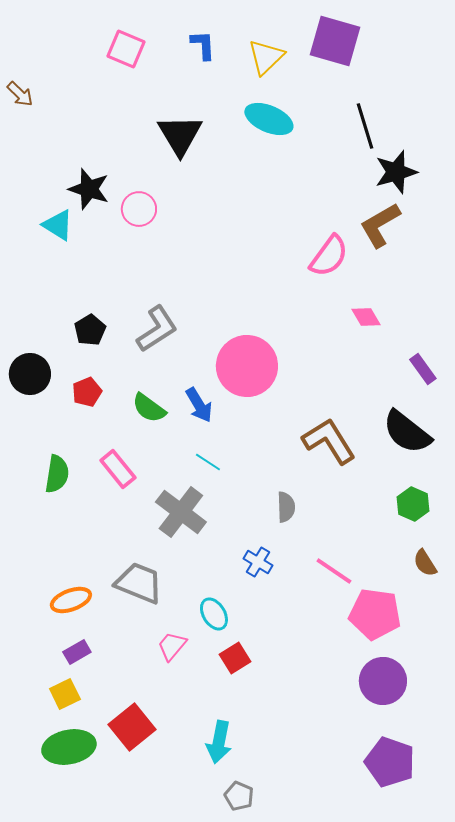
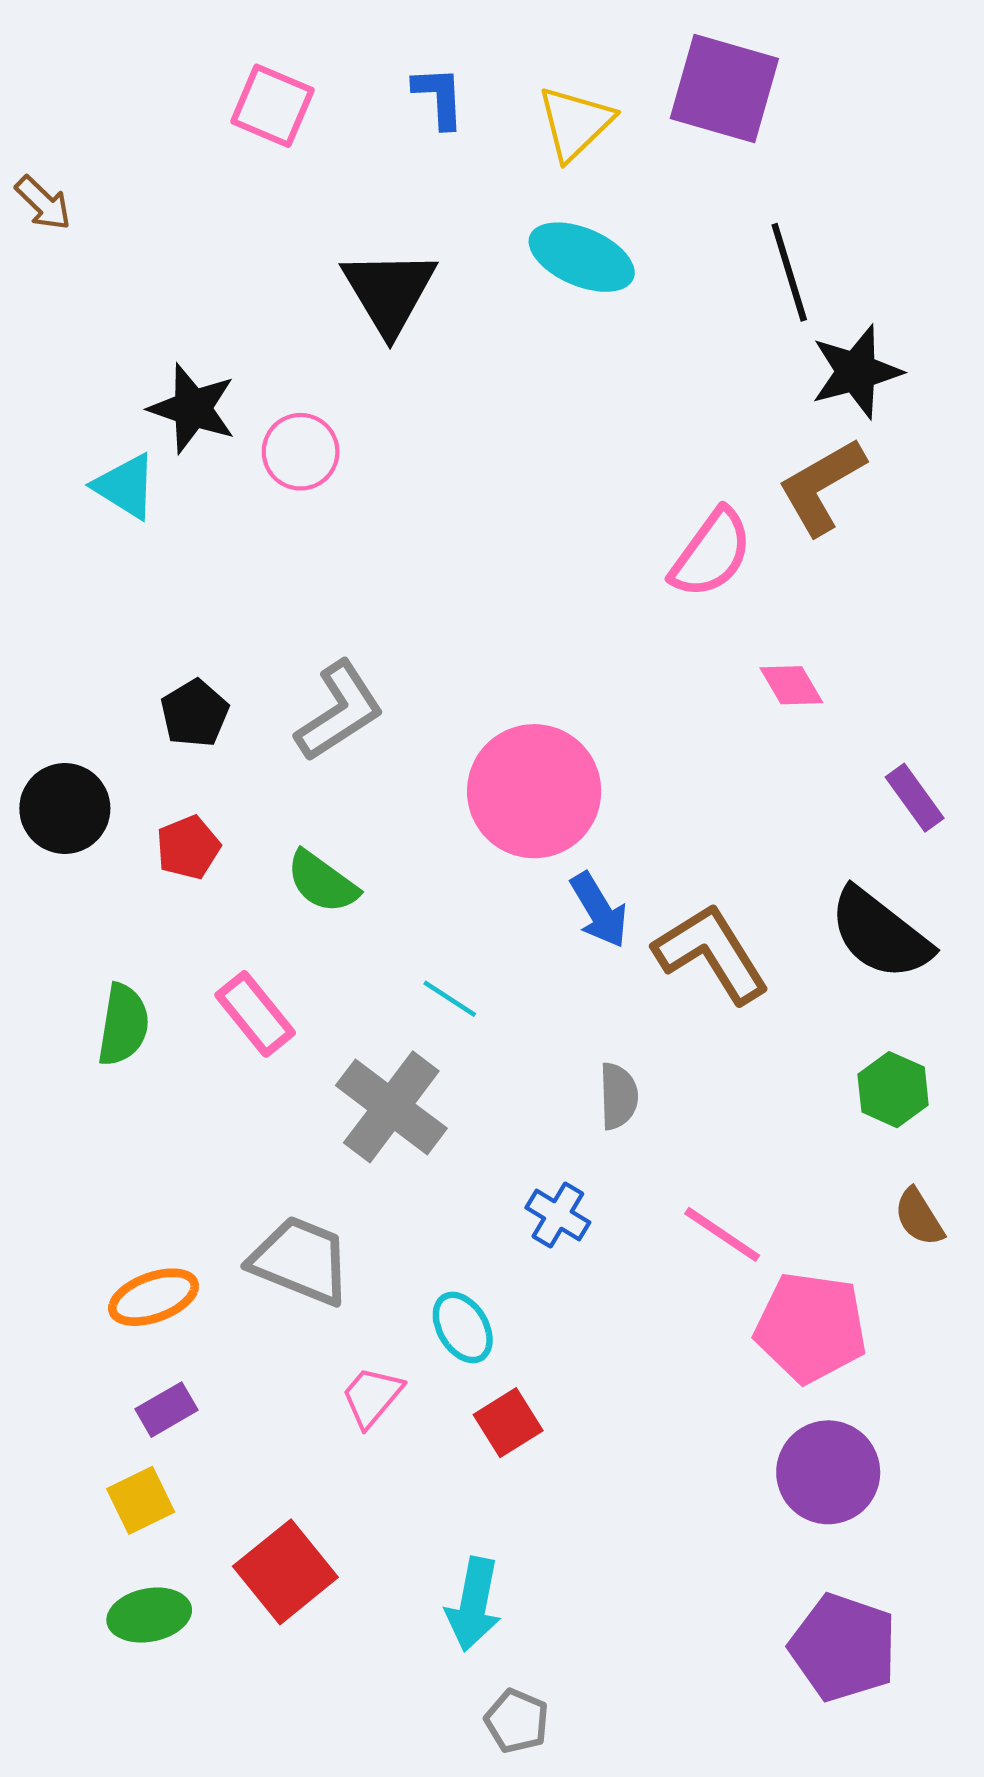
blue arrow: (199, 405) -> (599, 910), moved
green ellipse: (69, 747) -> (149, 1615), size x0.7

